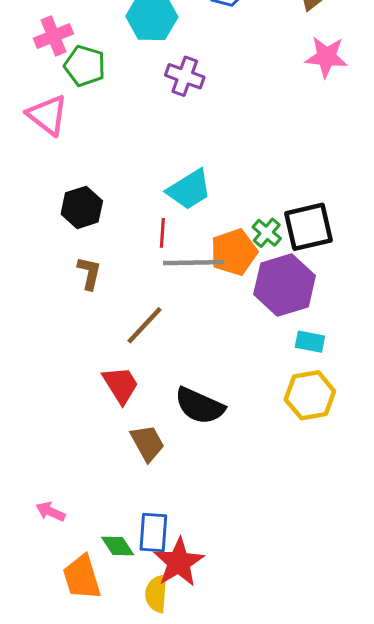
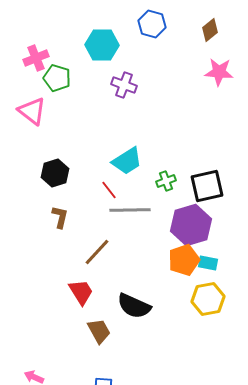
red line: (162, 233) -> (109, 190), turned -42
green cross: (267, 233) -> (166, 181), moved, turned 30
orange pentagon: (234, 252) -> (184, 260), moved

